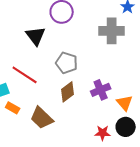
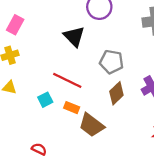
orange rectangle: (13, 108) -> (72, 108), moved

